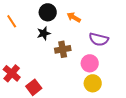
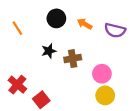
black star: (44, 33) -> (49, 51), moved
purple semicircle: (99, 39) -> (115, 30), moved

